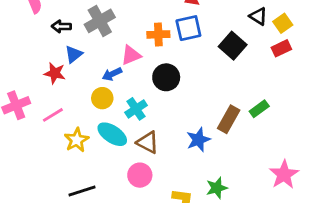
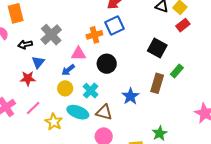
black square: (233, 46) -> (157, 48), moved
pink triangle: (131, 55) -> (78, 54), turned 35
blue star: (198, 140) -> (130, 96), moved

